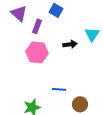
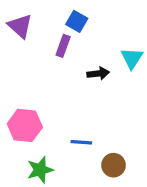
purple rectangle: (37, 26) -> (63, 46), moved
pink hexagon: (37, 52) -> (25, 125), moved

